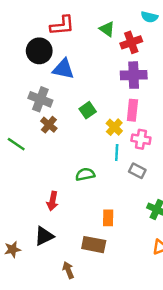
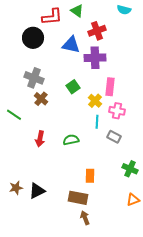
green triangle: (107, 29) -> (77, 11), moved
red cross: (131, 42) -> (97, 31), moved
blue triangle: (63, 69) -> (71, 45), moved
purple cross: (134, 75) -> (95, 58), moved
red arrow: (53, 201) -> (40, 139), moved
brown star: (13, 249) -> (16, 188), moved
brown arrow: (68, 270) -> (85, 218), moved

